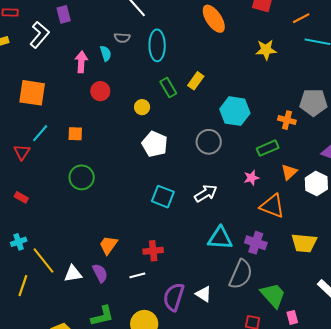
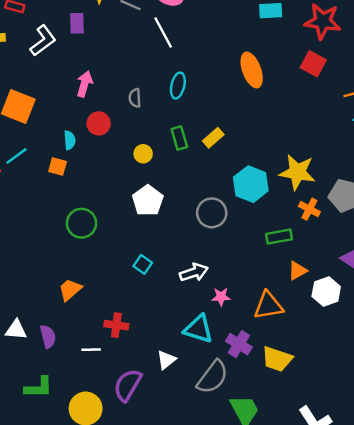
gray semicircle: (122, 38) -> (135, 98), moved, turned 70
cyan ellipse: (157, 45) -> (178, 86), size x0.7
yellow star: (266, 50) -> (297, 172), moved, size x1.4
cyan semicircle: (106, 53) -> (70, 140), moved
green circle: (82, 177) -> (81, 223), moved
pink star: (251, 178) -> (221, 297), moved
cyan square: (163, 197) -> (143, 264), size x0.7
orange triangle: (272, 206) -> (268, 306), turned -44
yellow trapezoid: (304, 243) -> (277, 359), moved
orange trapezoid: (108, 245) -> (70, 290), moved
white triangle: (204, 294) -> (166, 360), moved, turned 36

